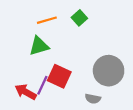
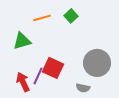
green triangle: (39, 46) -> (22, 41), moved
red arrow: (26, 92) -> (23, 82), turned 36

